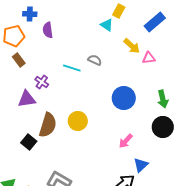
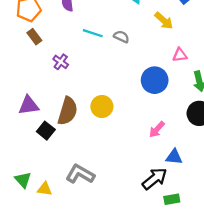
pink triangle: (149, 58) -> (180, 55), moved
cyan line: (72, 68) -> (93, 33), moved
purple triangle: (27, 99) -> (29, 105), moved
blue triangle: (141, 165) -> (174, 157), turned 49

